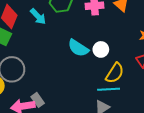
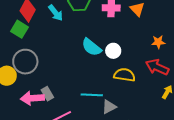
yellow semicircle: (115, 73) -> (124, 75), turned -120
cyan line: (109, 89) -> (92, 95), moved

